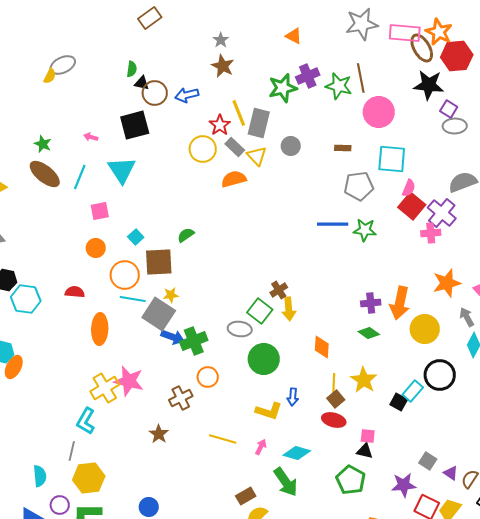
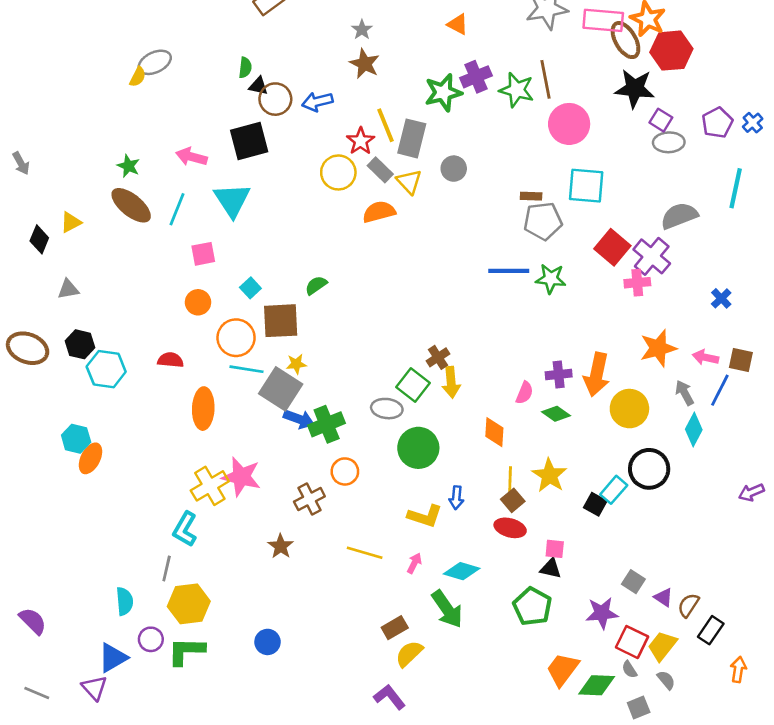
pink arrow: (91, 137) -> (191, 157), size x1.6
brown rectangle: (343, 148) -> (531, 196), moved
pink semicircle: (409, 188) -> (525, 393), moved

